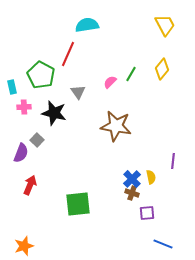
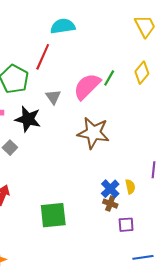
pink semicircle: (110, 82) -> (87, 86), size x2.0
blue line: (163, 244) -> (143, 257), turned -30

